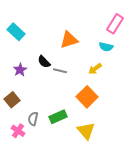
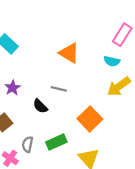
orange triangle: (69, 40) -> (69, 53), turned 48
black semicircle: (44, 62) -> (40, 106), moved
yellow arrow: (95, 69) -> (119, 87), moved, size x1.5

